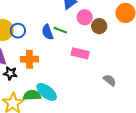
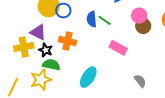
pink circle: (85, 17) -> (139, 16), moved
cyan ellipse: (47, 92) -> (88, 77), moved, turned 70
green semicircle: (32, 95) -> (51, 65), moved

